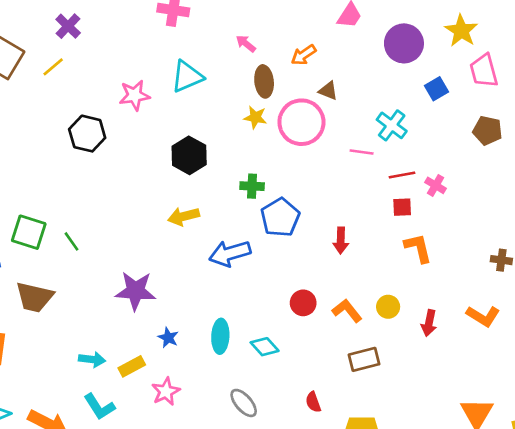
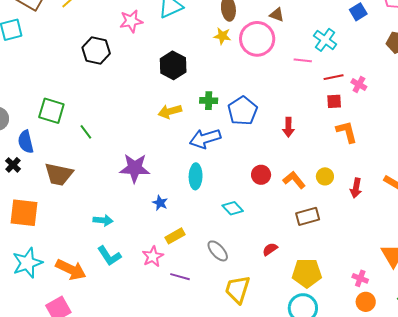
green cross: (252, 186) -> (209, 101), moved
green square: (29, 232) -> (51, 111), moved
cyan ellipse: (220, 336) -> (196, 176), moved
yellow rectangle: (132, 366) -> (175, 236), moved
pink star: (166, 392) -> (153, 256), moved
red semicircle: (313, 402) -> (270, 249), turned 77

